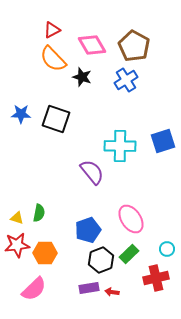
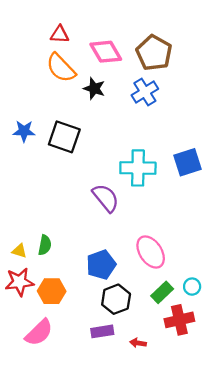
red triangle: (52, 30) -> (60, 34), turned 30
green rectangle: (129, 254) -> (162, 292), moved
red arrow: (112, 292) -> (138, 343), moved

